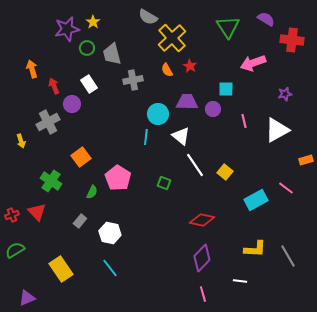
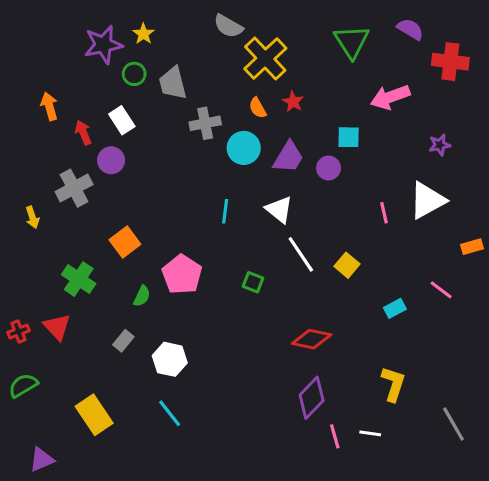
white rectangle: (89, 84) -> (122, 120), moved
purple trapezoid: (187, 102) -> (288, 157), turned 120
cyan circle: (158, 114) -> (244, 148), moved
pink line: (244, 121) -> (384, 213), moved
cyan rectangle: (256, 200) -> (395, 308), size x0.6
yellow L-shape: (255, 249) -> (393, 384), turned -75
gray line: (288, 256) -> (453, 424), moved
pink line: (203, 294) -> (335, 436), moved

